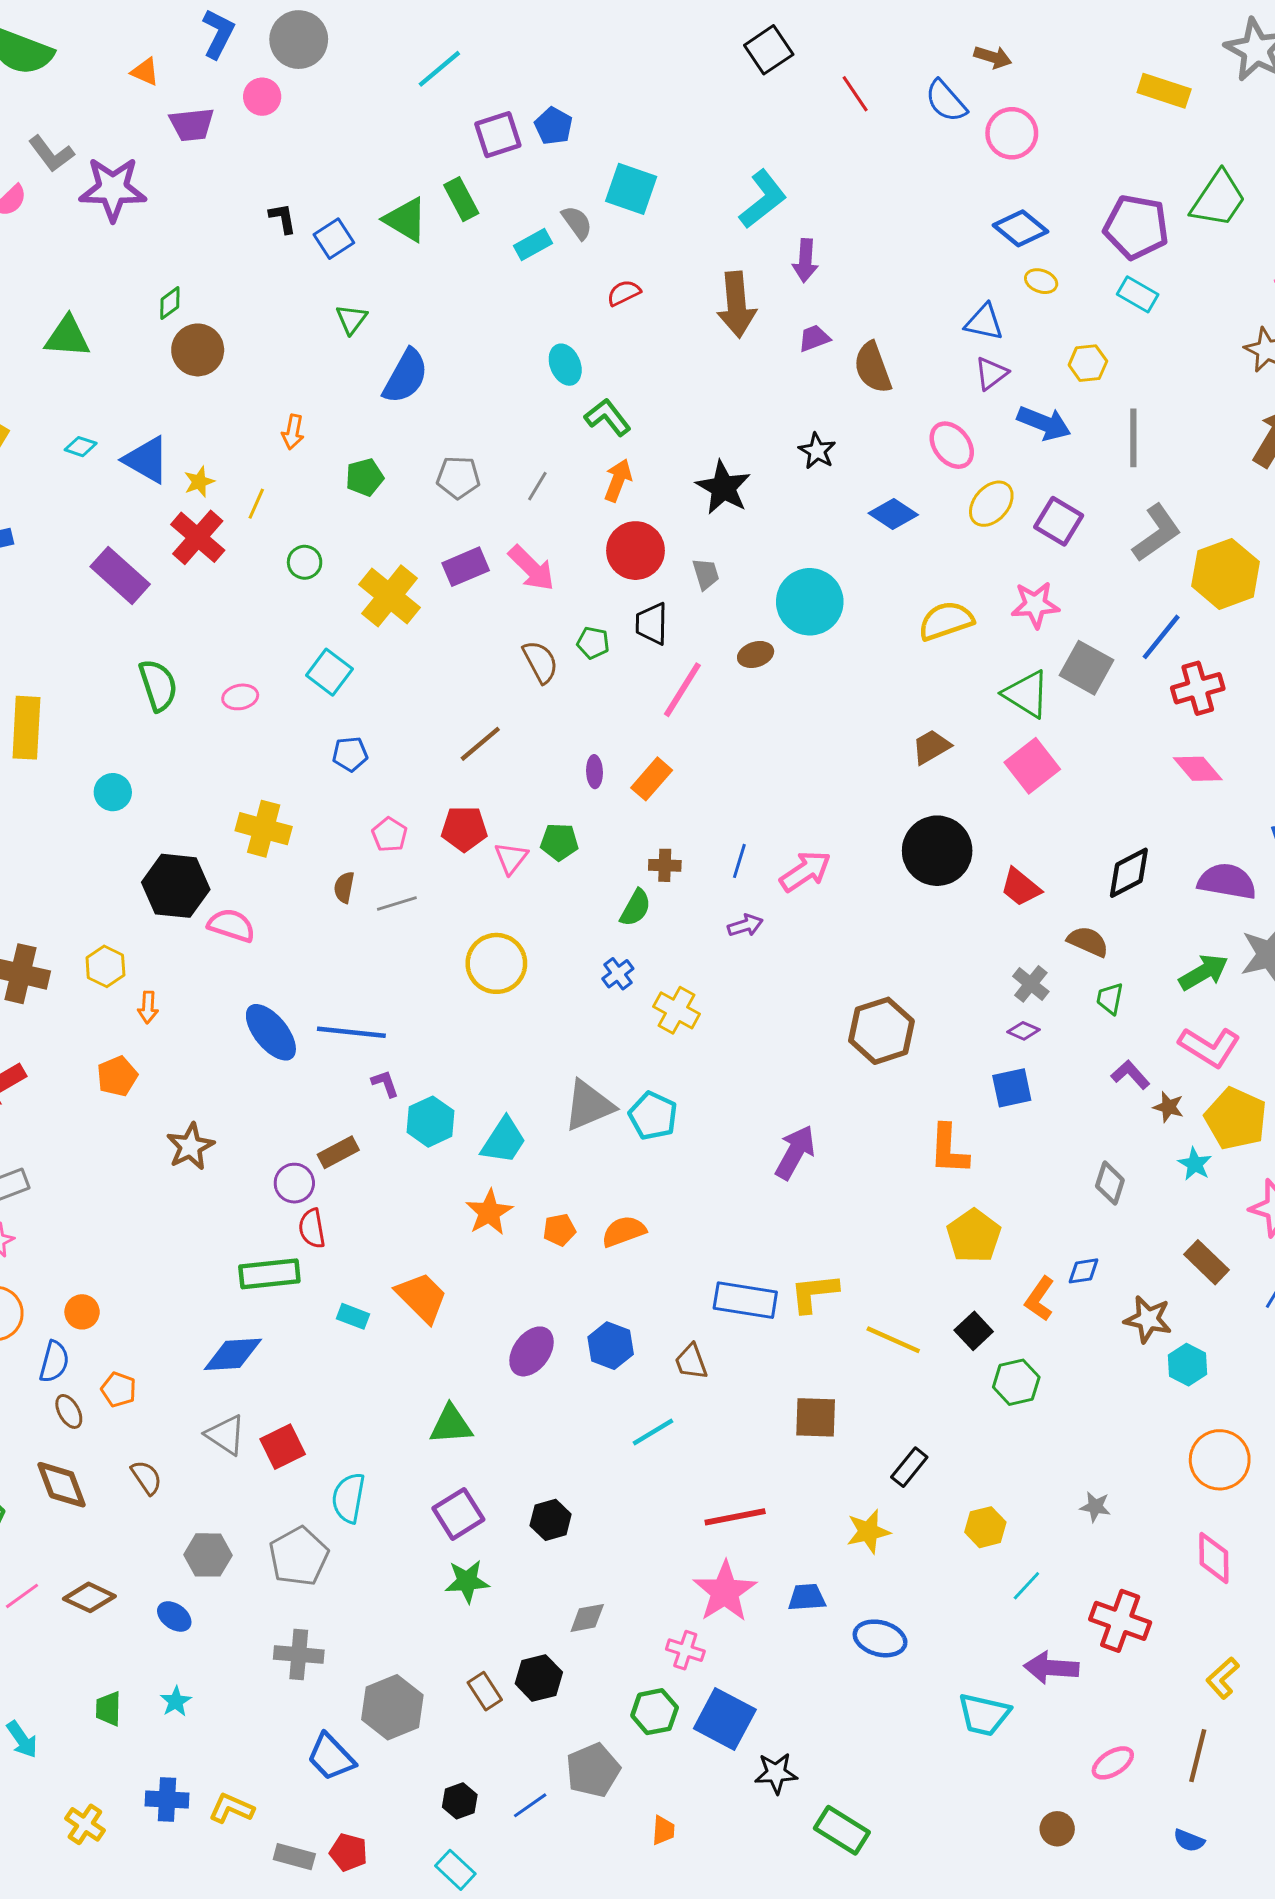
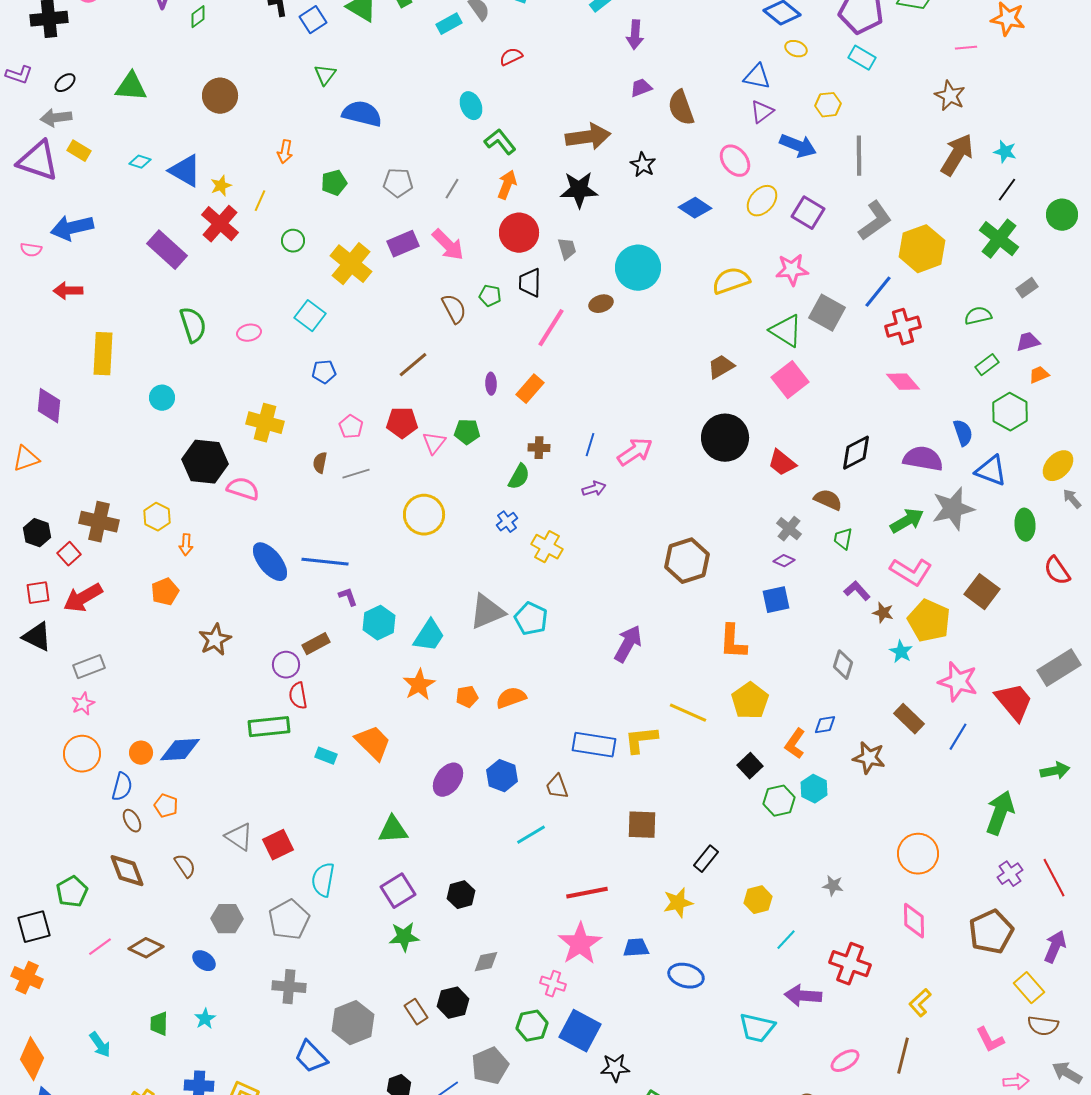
green diamond: (170, 303) -> (198, 17), moved
brown arrow: (737, 305) -> (588, 137), moved, turned -93
blue semicircle: (406, 376) -> (362, 114), turned -105
black star: (723, 488) -> (579, 190), turned -30
yellow line: (893, 1340) -> (688, 713), moved
blue diamond: (233, 1354) -> (180, 750), moved
cyan hexagon: (1187, 1365) -> (814, 789), moved

